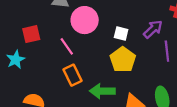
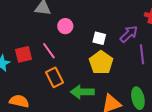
pink circle: (85, 20) -> (65, 26), size x0.6
red square: (31, 34) -> (23, 54), moved

